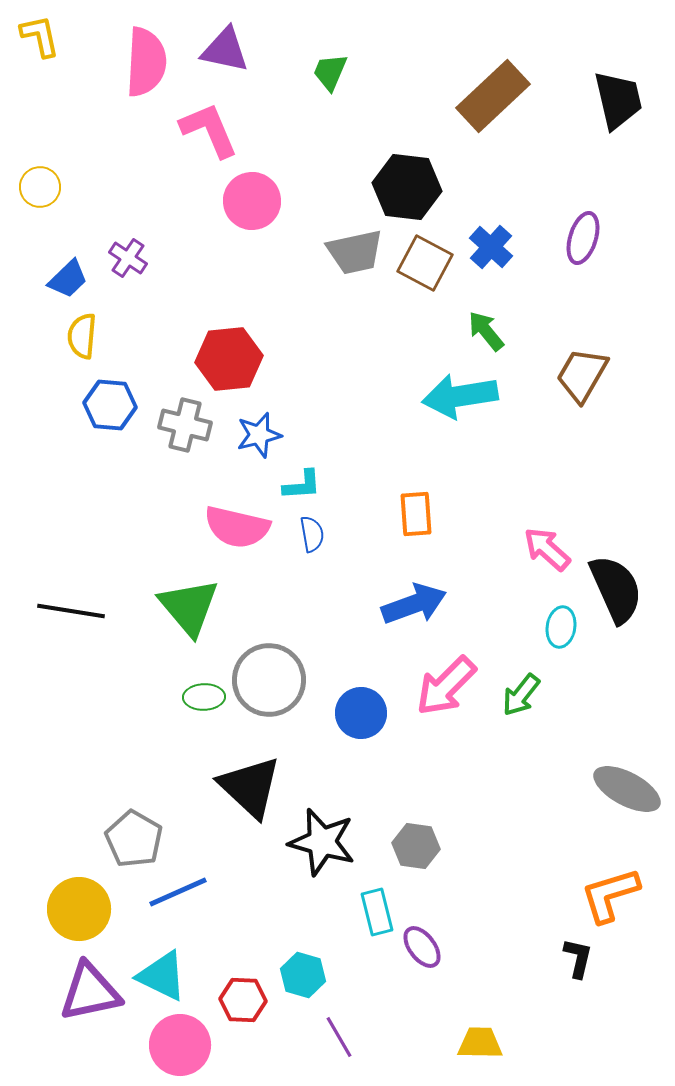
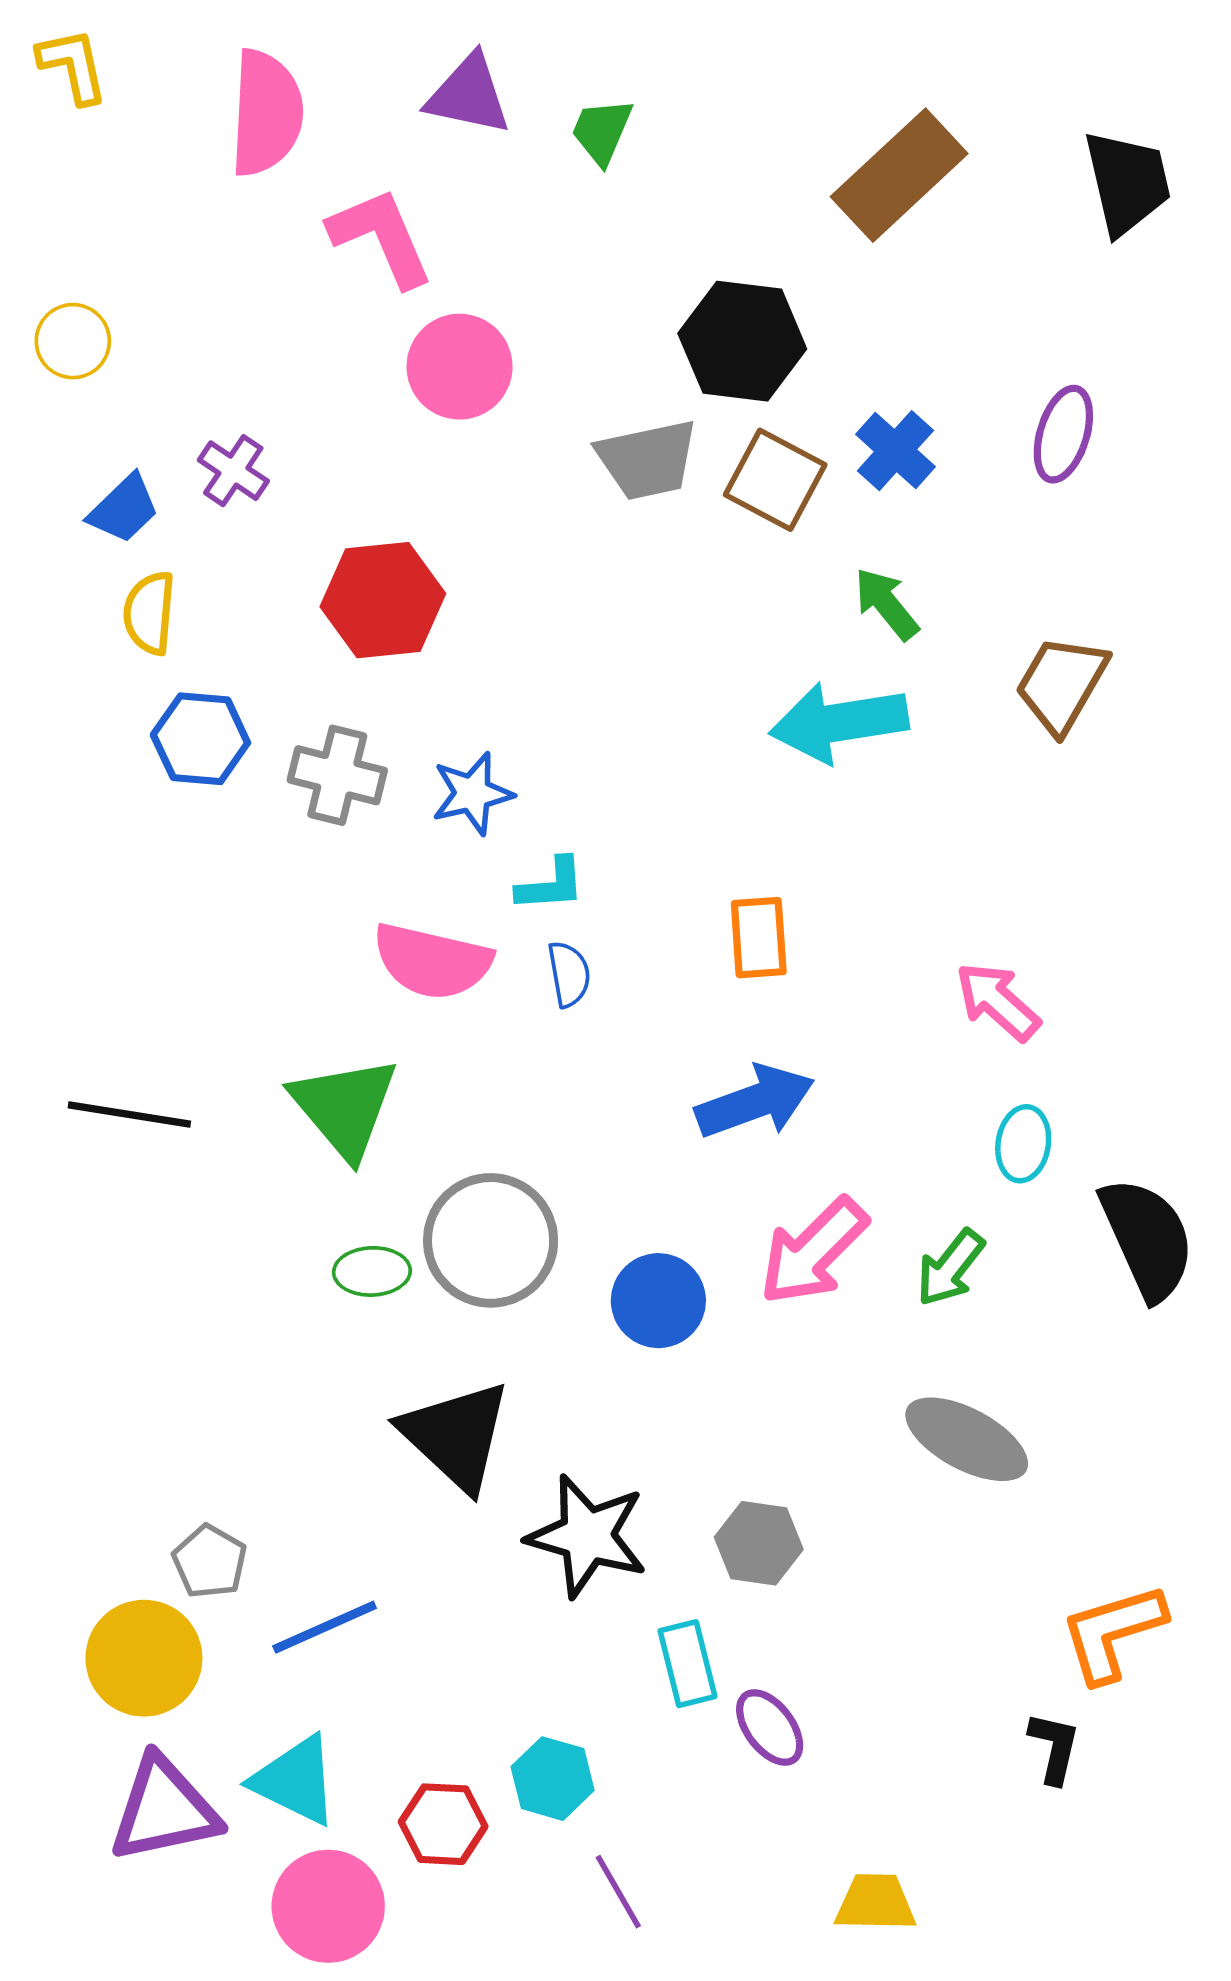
purple triangle: (225, 50) -> (469, 95), moved
red hexagon: (229, 359) -> (383, 600), moved
black semicircle: (616, 589) -> (1147, 1239), moved
gray ellipse: (627, 789) -> (967, 1439), moved
gray pentagon: (134, 839) -> (210, 1561), moved, size x0.7

